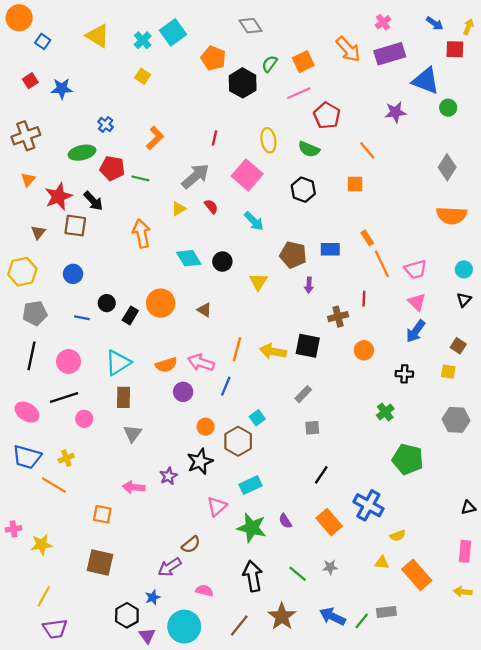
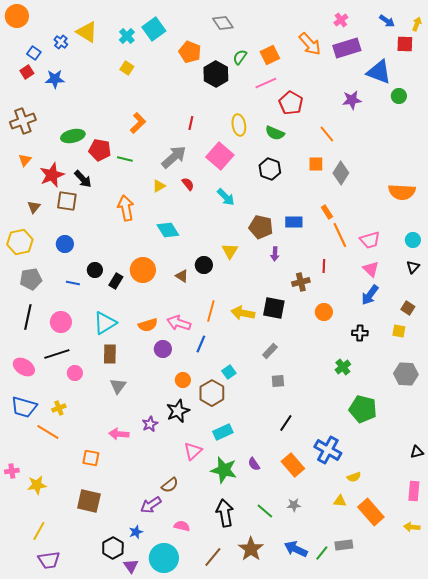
blue square: (43, 41) -> (34, 53), moved
blue cross: (106, 125) -> (61, 42), moved
gray diamond: (447, 167) -> (341, 173), moved
black circle: (222, 262) -> (204, 265), moved

